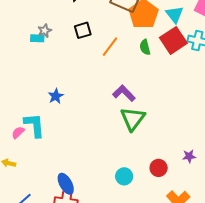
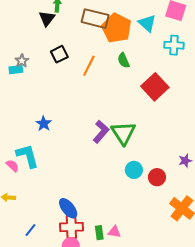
red square: (173, 40) -> (155, 87), moved
purple L-shape: (124, 93) -> (101, 132), moved, turned 95
pink semicircle: (18, 132) -> (13, 166), turned 96
cyan circle: (124, 176) -> (134, 170), moved

